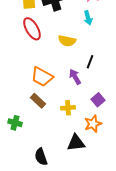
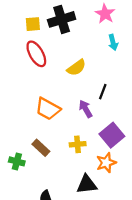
cyan arrow: (88, 18) -> (113, 42), moved
yellow semicircle: (67, 41) -> (76, 68), turned -48
purple square: (98, 100) -> (112, 135), size x1.5
brown rectangle: (38, 101) -> (41, 148), moved

